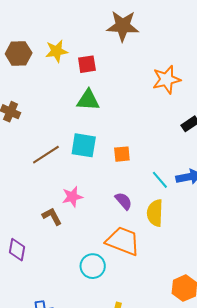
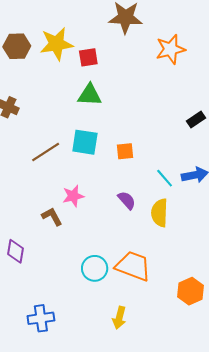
yellow star: (57, 51) -> (56, 44), size x1.4
orange star: (167, 80) -> (171, 49), moved
orange trapezoid: (123, 241) -> (133, 266), moved

